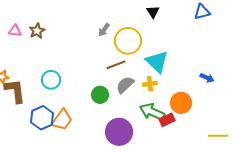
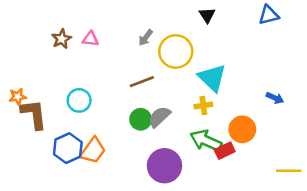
pink triangle: (15, 31) -> (90, 39), moved
brown line: (116, 65) -> (142, 82), moved
gray semicircle: (125, 85) -> (159, 117), moved

